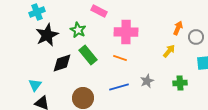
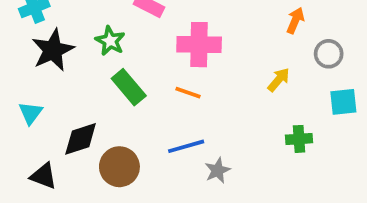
orange arrow: (178, 28) -> (295, 20), moved
black diamond: (62, 63) -> (81, 139), moved
gray star: (147, 81) -> (218, 170), moved
cyan triangle: (35, 85) -> (31, 113), moved

